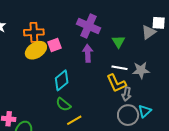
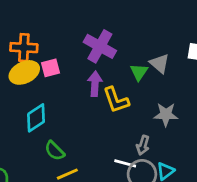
gray triangle: (149, 32) -> (160, 63), moved, turned -49
white line: (120, 68) -> (125, 163), moved
cyan diamond: (62, 80) -> (36, 118), moved
yellow L-shape: (116, 83) -> (116, 100), moved

